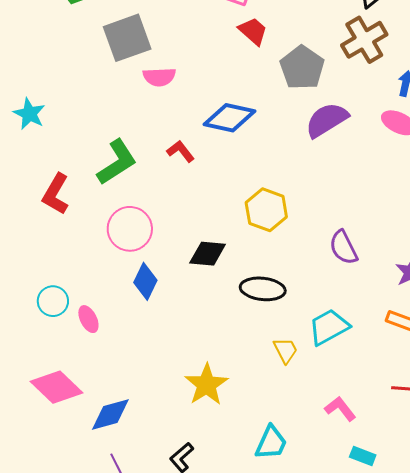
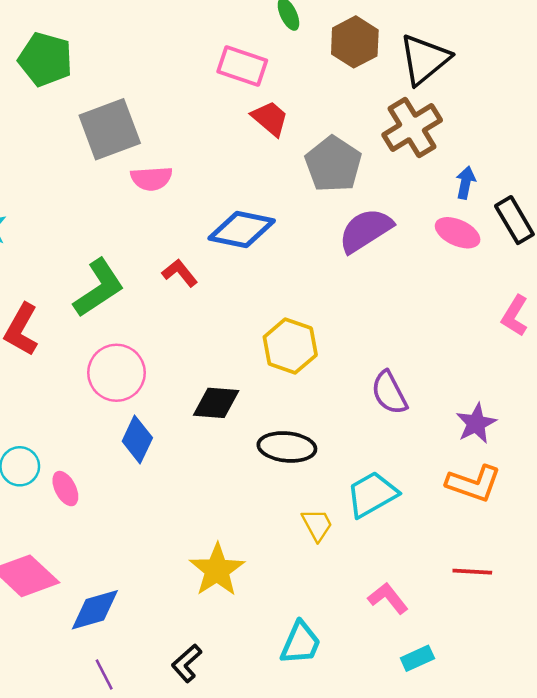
cyan rectangle: (363, 456) -> (417, 658), turned -45

